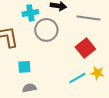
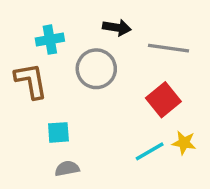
cyan cross: (30, 13) -> (50, 40), moved

